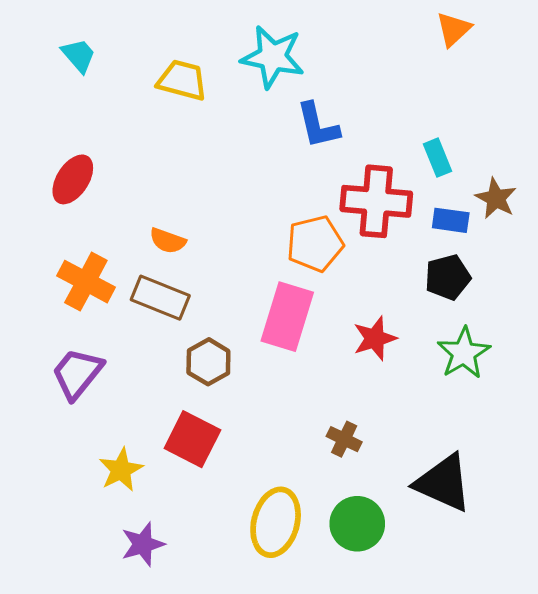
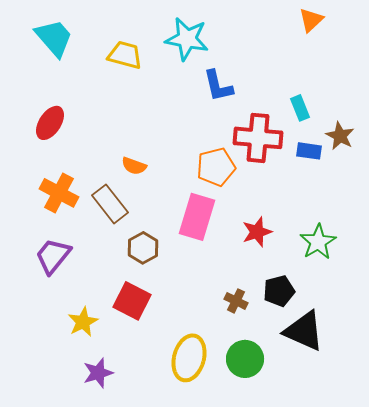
cyan trapezoid: (79, 55) -> (54, 38), size x1.6
orange semicircle: (168, 241) -> (134, 166), moved
black pentagon: (448, 277) -> (279, 291), moved
brown rectangle: (160, 298) -> (110, 204), turned 30

